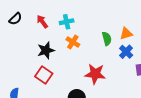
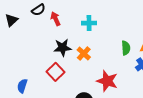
red arrow: (42, 22) -> (55, 19), moved
orange cross: (73, 42) -> (84, 53), moved

